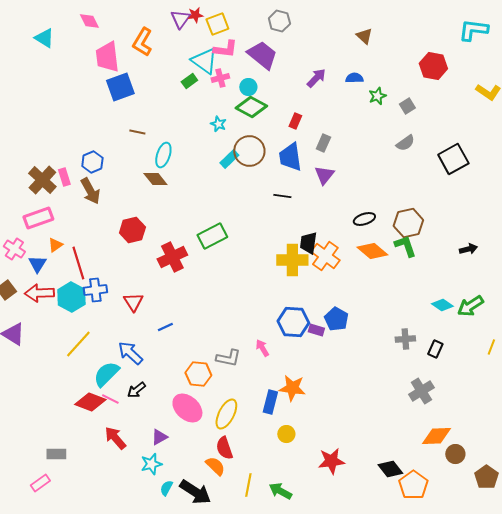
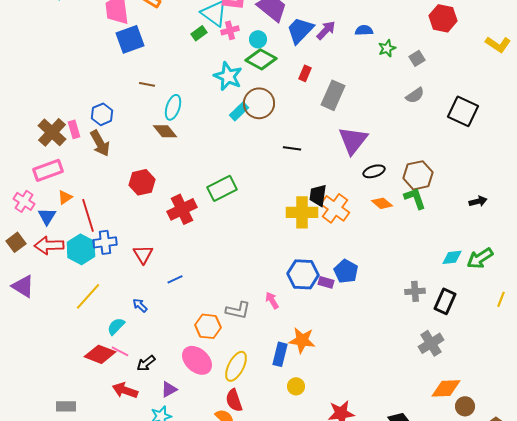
cyan star: (218, 124) -> (228, 76), size x1.8
gray rectangle: (323, 143) -> (333, 95), size x1.6
blue trapezoid: (290, 157) -> (300, 30), moved, turned 52
black square: (453, 159) -> (463, 111), turned -36
purple triangle: (324, 175) -> (353, 140), moved, size x1.5
orange diamond: (372, 251) -> (382, 203), size x0.7
cyan diamond: (442, 305) -> (452, 257), turned -40
black rectangle: (435, 349) -> (445, 301), size x1.4
blue arrow: (130, 353) -> (140, 305), size x0.6
cyan semicircle: (106, 374) -> (116, 326), size x0.7
black arrow: (136, 390) -> (146, 363), moved
red arrow: (115, 438) -> (125, 390), turned -30

